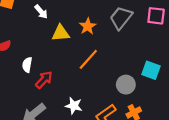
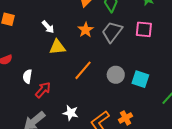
white arrow: (41, 12) -> (48, 27), moved
orange star: (88, 26) -> (86, 30), moved
gray circle: (126, 85) -> (116, 75), moved

